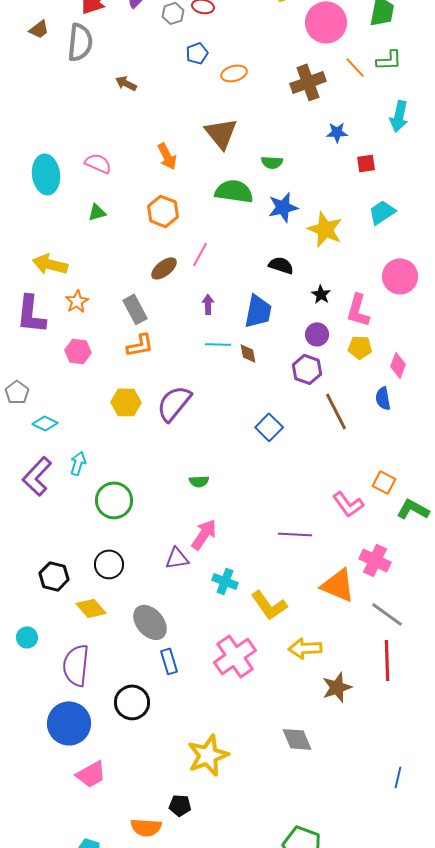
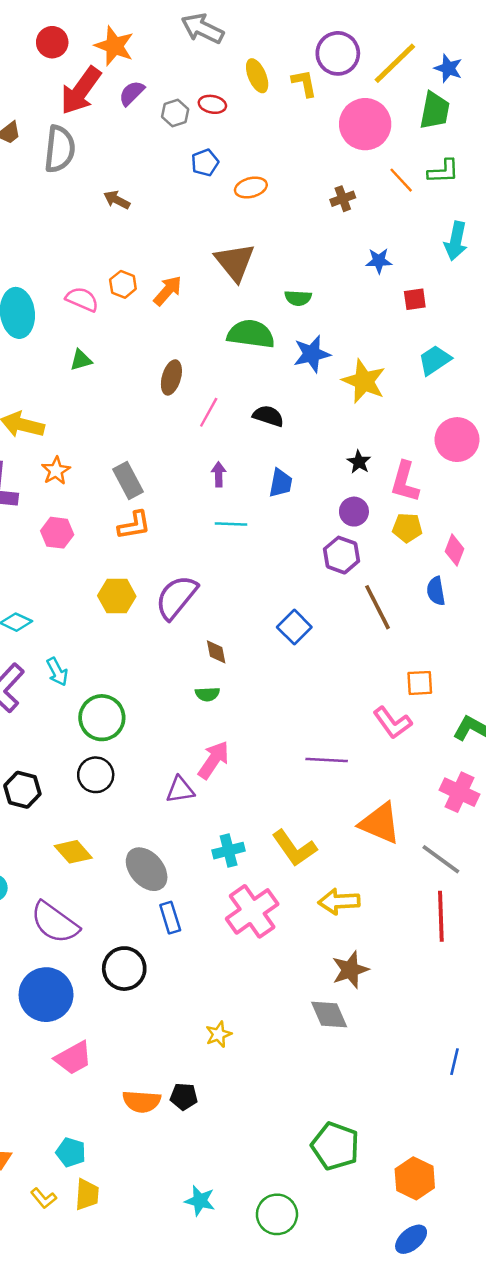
brown cross: (308, 82) -> (343, 199), size x0.6
orange arrow: (167, 156) -> (168, 291), turned -112
orange hexagon: (163, 211) -> (123, 284), moved, size x0.7
black semicircle: (281, 265) -> (268, 416), moved
brown ellipse: (164, 268) -> (171, 377), moved, turned -36
blue trapezoid: (258, 311) -> (281, 483), size x0.7
brown diamond: (248, 353) -> (216, 652), moved
cyan arrow: (78, 463) -> (57, 672), turned 135
orange square: (384, 482) -> (420, 683), moved, turned -30
pink cross: (375, 560) -> (459, 792), moved
black circle: (109, 564) -> (96, 775), moved
black hexagon: (54, 576) -> (22, 790), moved
cyan cross: (225, 581) -> (229, 851), moved, turned -35
purple semicircle: (76, 665) -> (55, 923), turned -60
brown star: (337, 687) -> (350, 970), moved
yellow star: (208, 755) -> (219, 1034), size x0.5
orange semicircle: (146, 827) -> (142, 1101), moved

